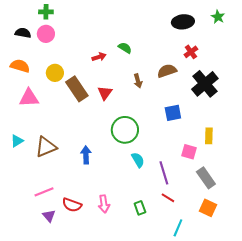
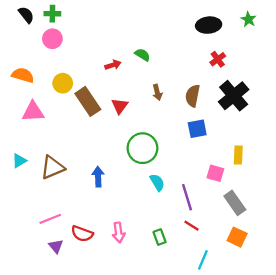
black semicircle: (23, 33) -> (26, 15), moved, turned 42
brown semicircle: (167, 71) -> (193, 96), moved, turned -60

